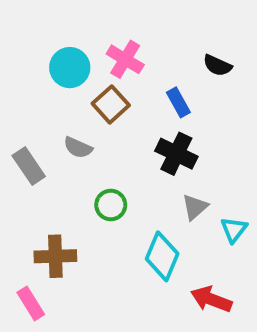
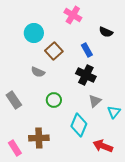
pink cross: (125, 59) -> (73, 15), moved
gray rectangle: (29, 166) -> (14, 100), moved
brown cross: (55, 256) -> (39, 138), moved

